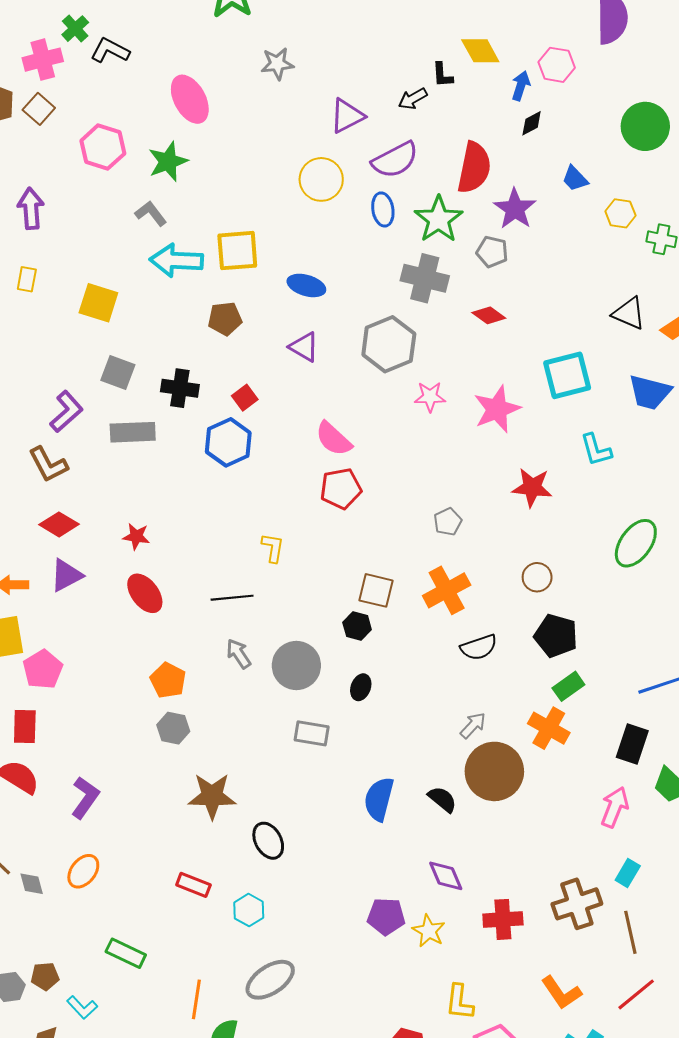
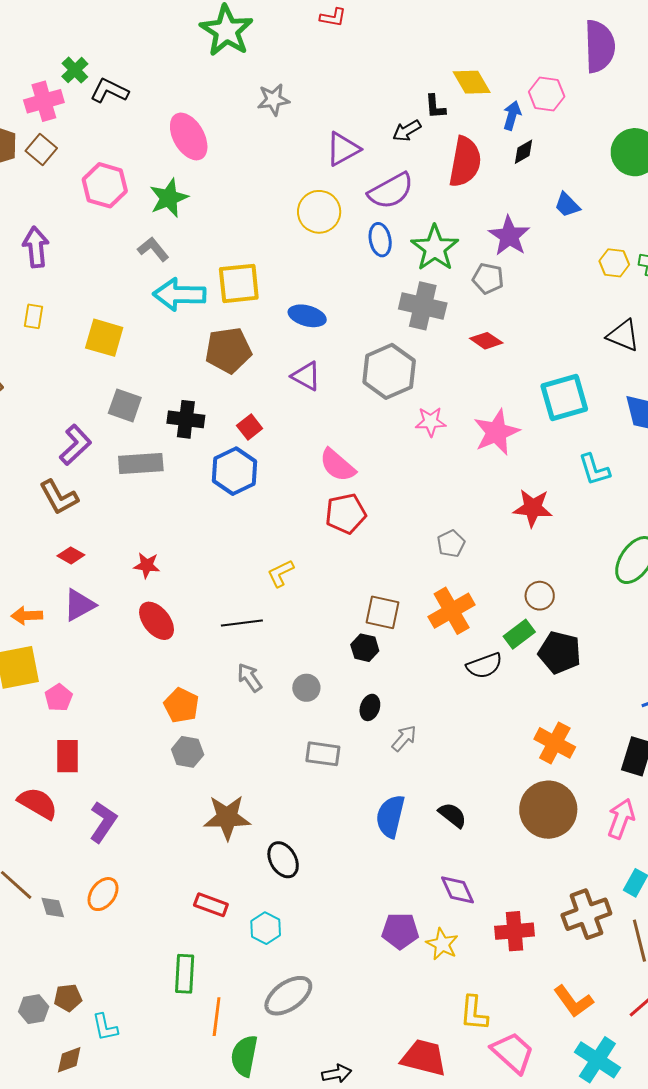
red semicircle: (474, 168) -> (465, 162), moved
yellow hexagon: (620, 213) -> (614, 263), moved
brown pentagon: (225, 319) -> (228, 350), size x1.4
red diamond: (59, 524) -> (71, 555), size x0.7
yellow L-shape: (273, 548) -> (281, 573), turned -124
gray circle: (296, 665) -> (306, 688), size x0.6
pink pentagon: (43, 669) -> (59, 698), size x0.7
green rectangle: (568, 686) -> (519, 634), moved
gray arrow: (473, 725) -> (404, 738), moved
red rectangle: (25, 726) -> (68, 756), moved
brown circle: (494, 771) -> (548, 810), moved
green rectangle: (126, 953) -> (185, 974), moved, turned 69
cyan L-shape: (82, 1007) -> (105, 1027), turned 32

